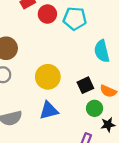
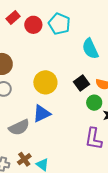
cyan pentagon: (75, 19) -> (59, 24), turned 30
blue triangle: (49, 110) -> (42, 114), moved

